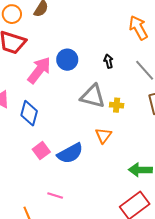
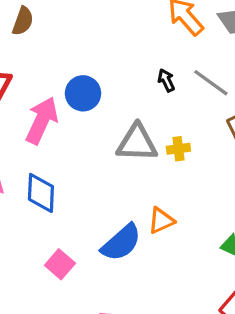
black arrow: (109, 61) -> (166, 80), moved
orange triangle: (103, 135) -> (161, 221), moved, turned 42
pink square: (41, 151) -> (60, 264), moved

